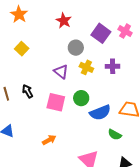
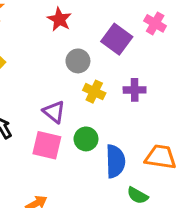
pink cross: (125, 31) -> (155, 23), moved
purple triangle: (61, 72) -> (54, 112), moved
blue semicircle: (100, 113) -> (115, 161), turned -70

